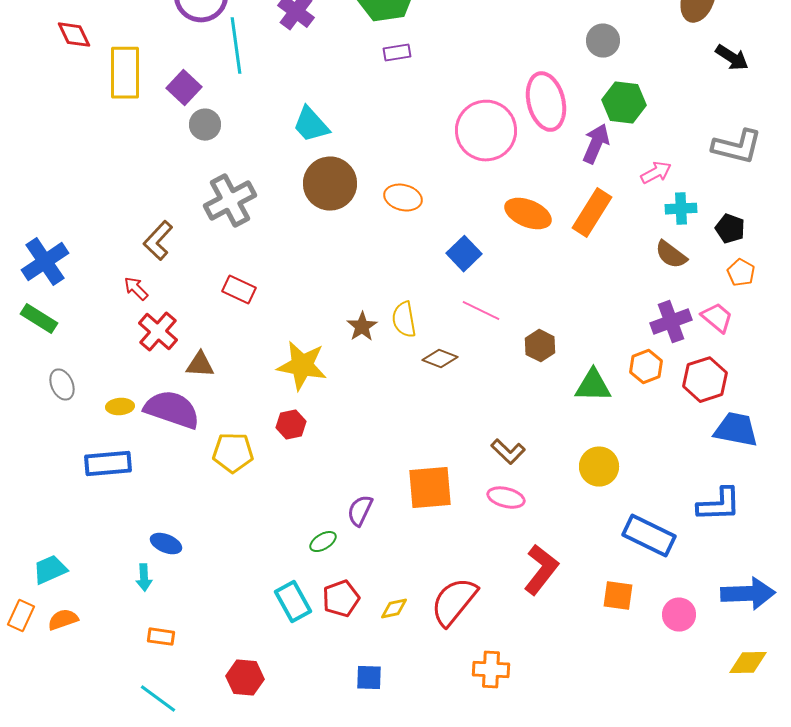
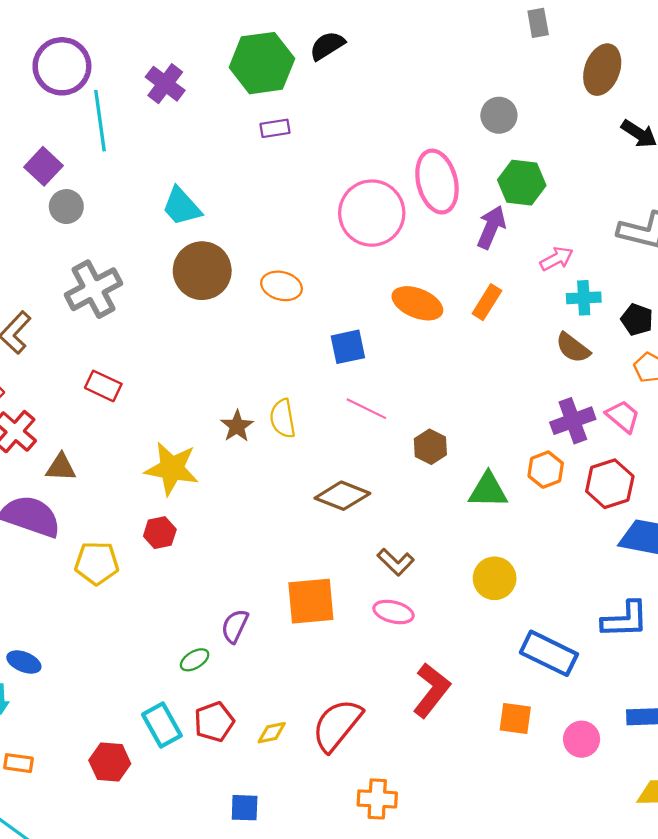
orange rectangle: (592, 213) -> (487, 302), size x0.7
blue square: (464, 254) -> (348, 347), turned 32
brown diamond: (440, 359) -> (342, 496), moved, size x1.4
red hexagon: (245, 678) -> (110, 762), moved

